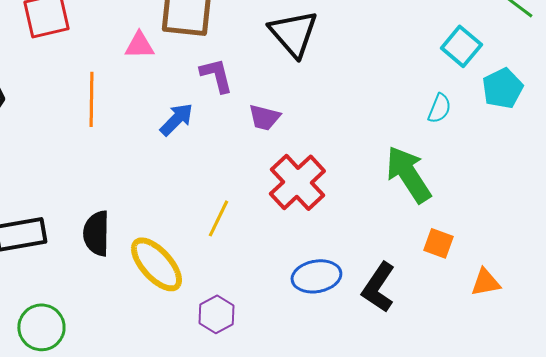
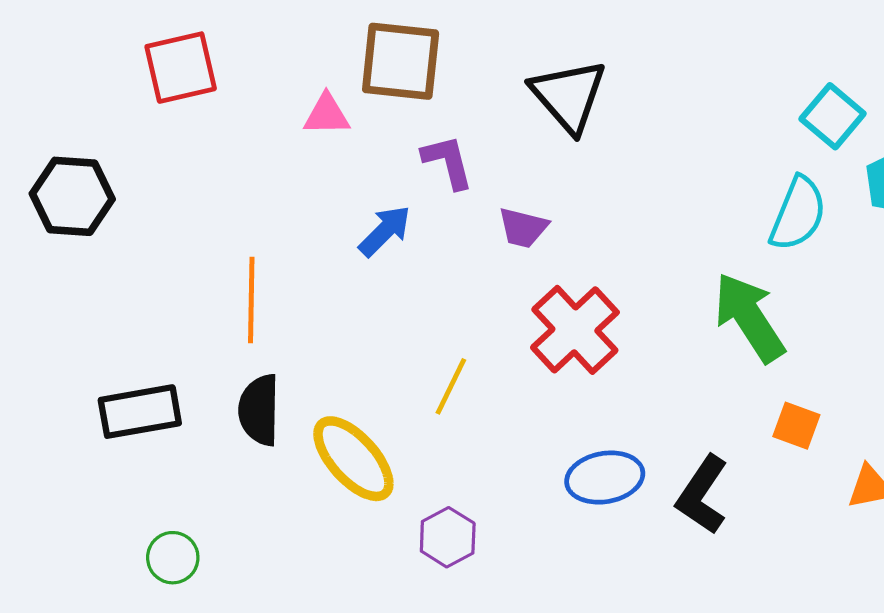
orange line: (91, 99) -> (251, 300), moved
cyan semicircle: (439, 108) -> (798, 214), size x1.6
green circle: (41, 327) -> (173, 558), size x0.7

